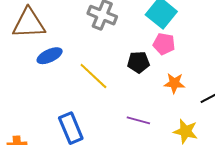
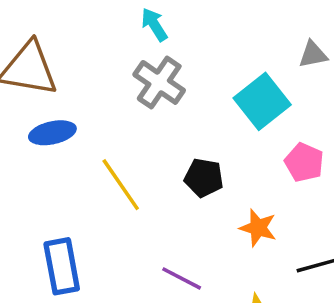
pink pentagon: (164, 44) -> (304, 162), moved

